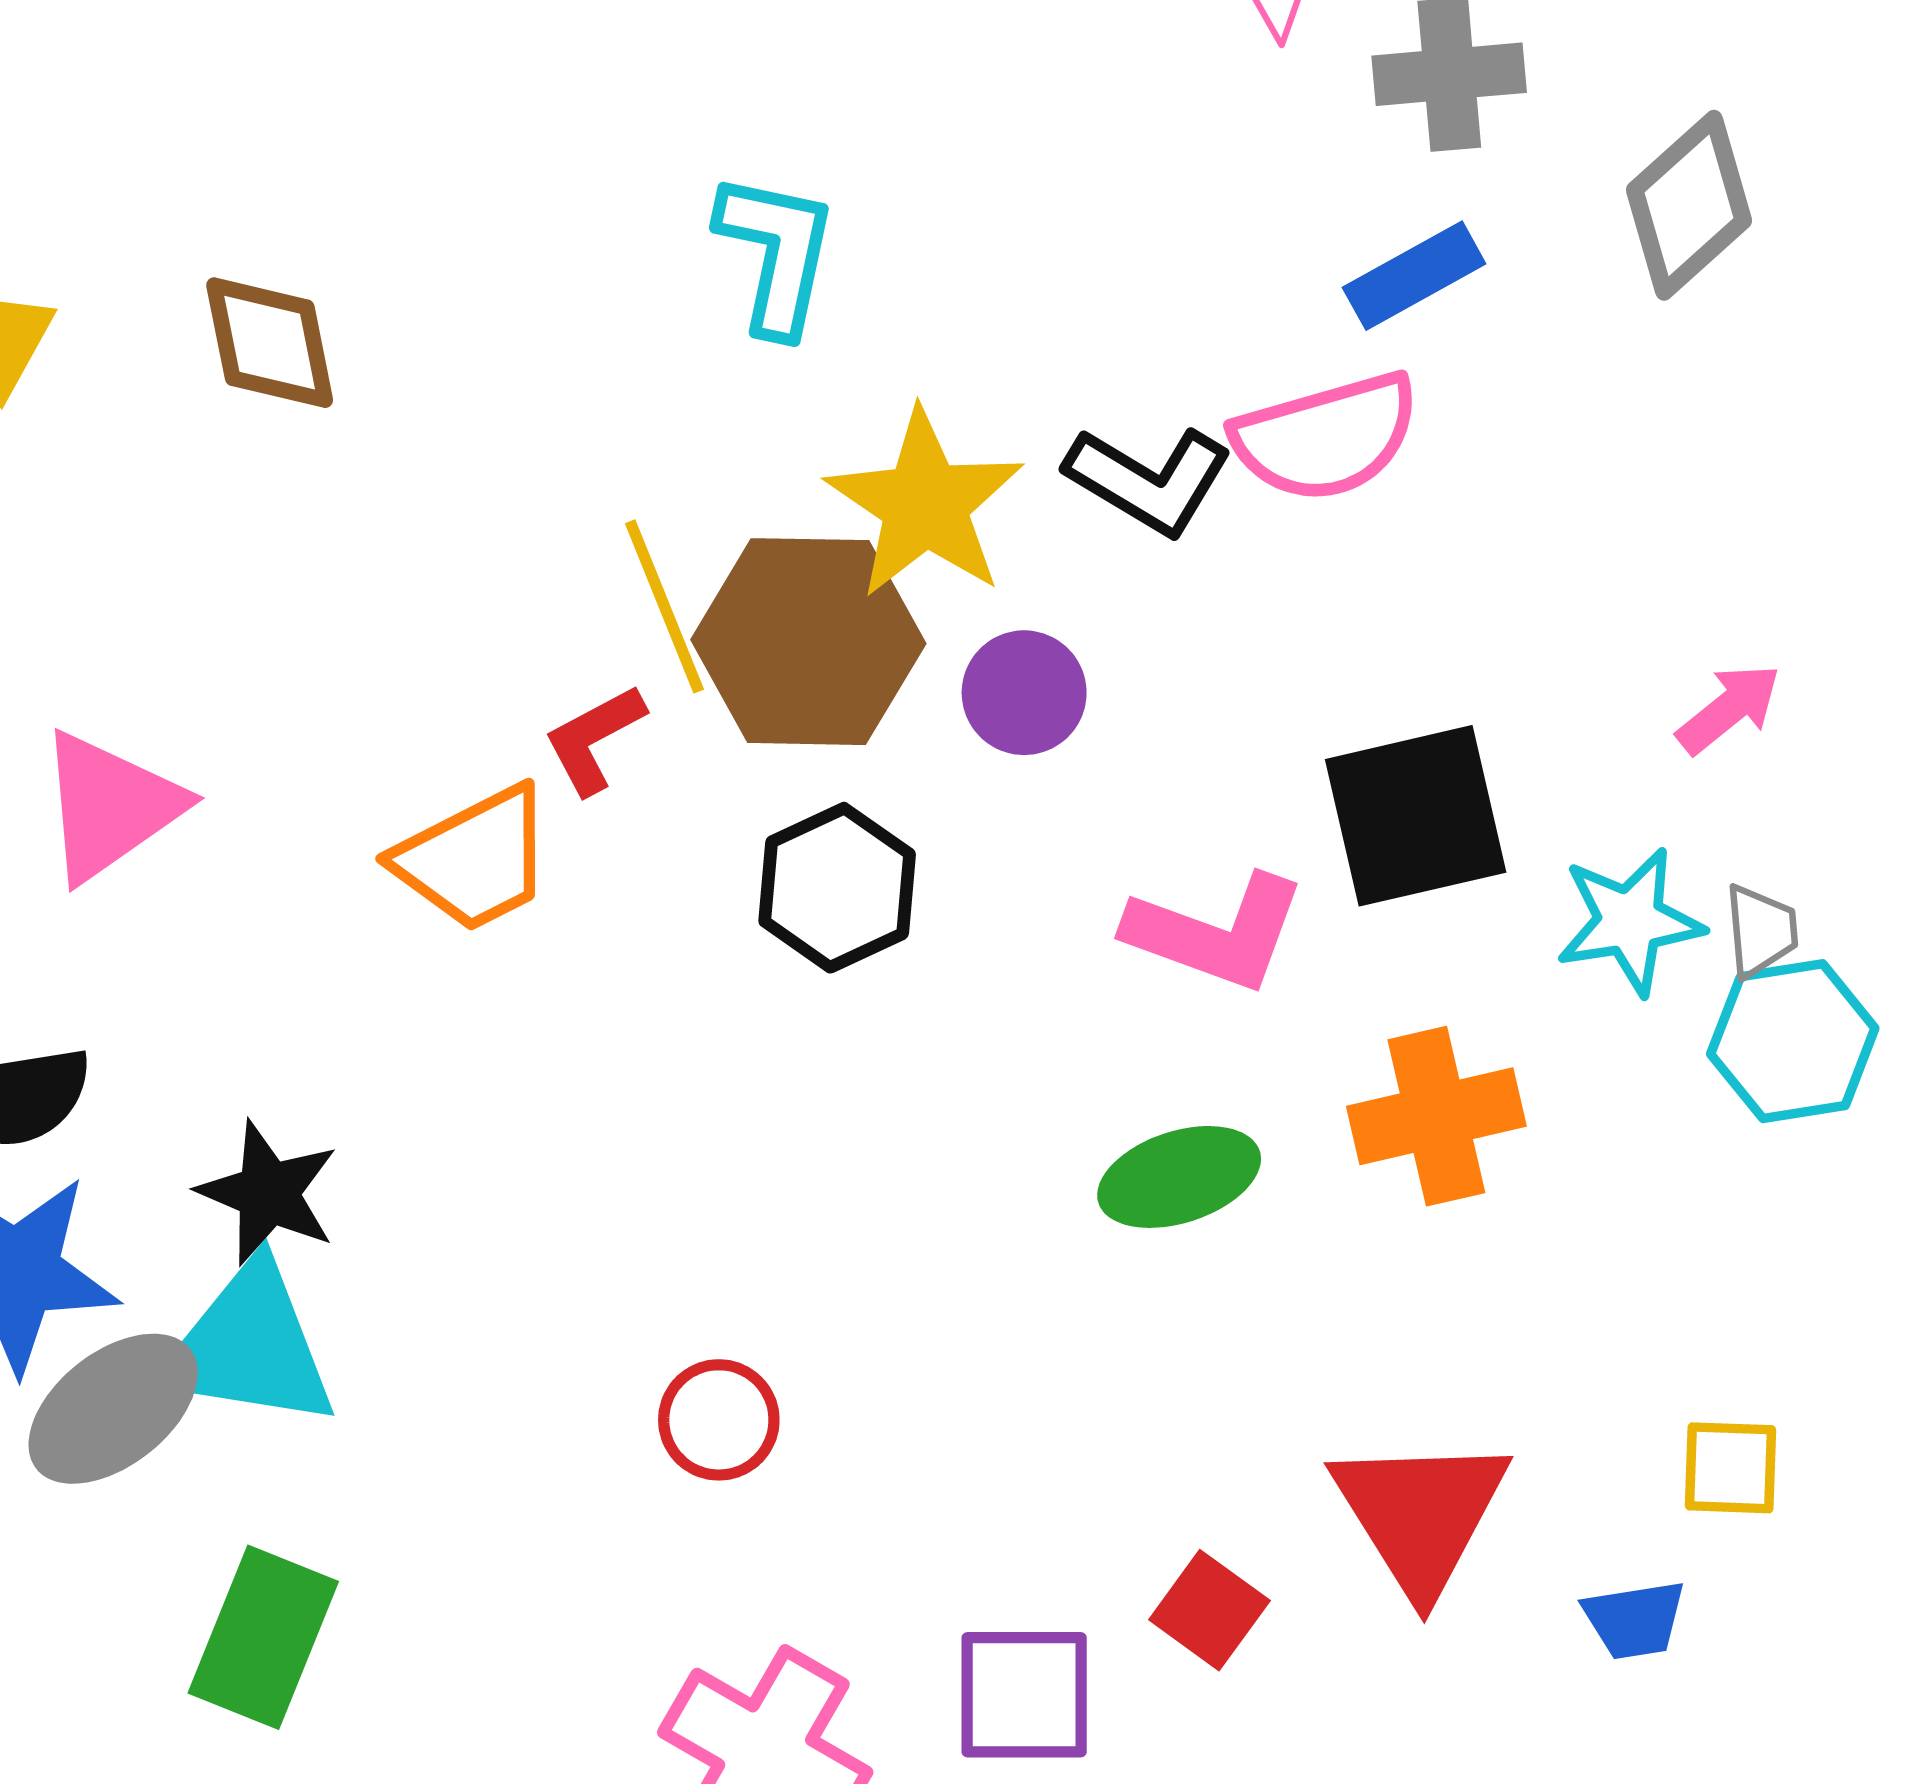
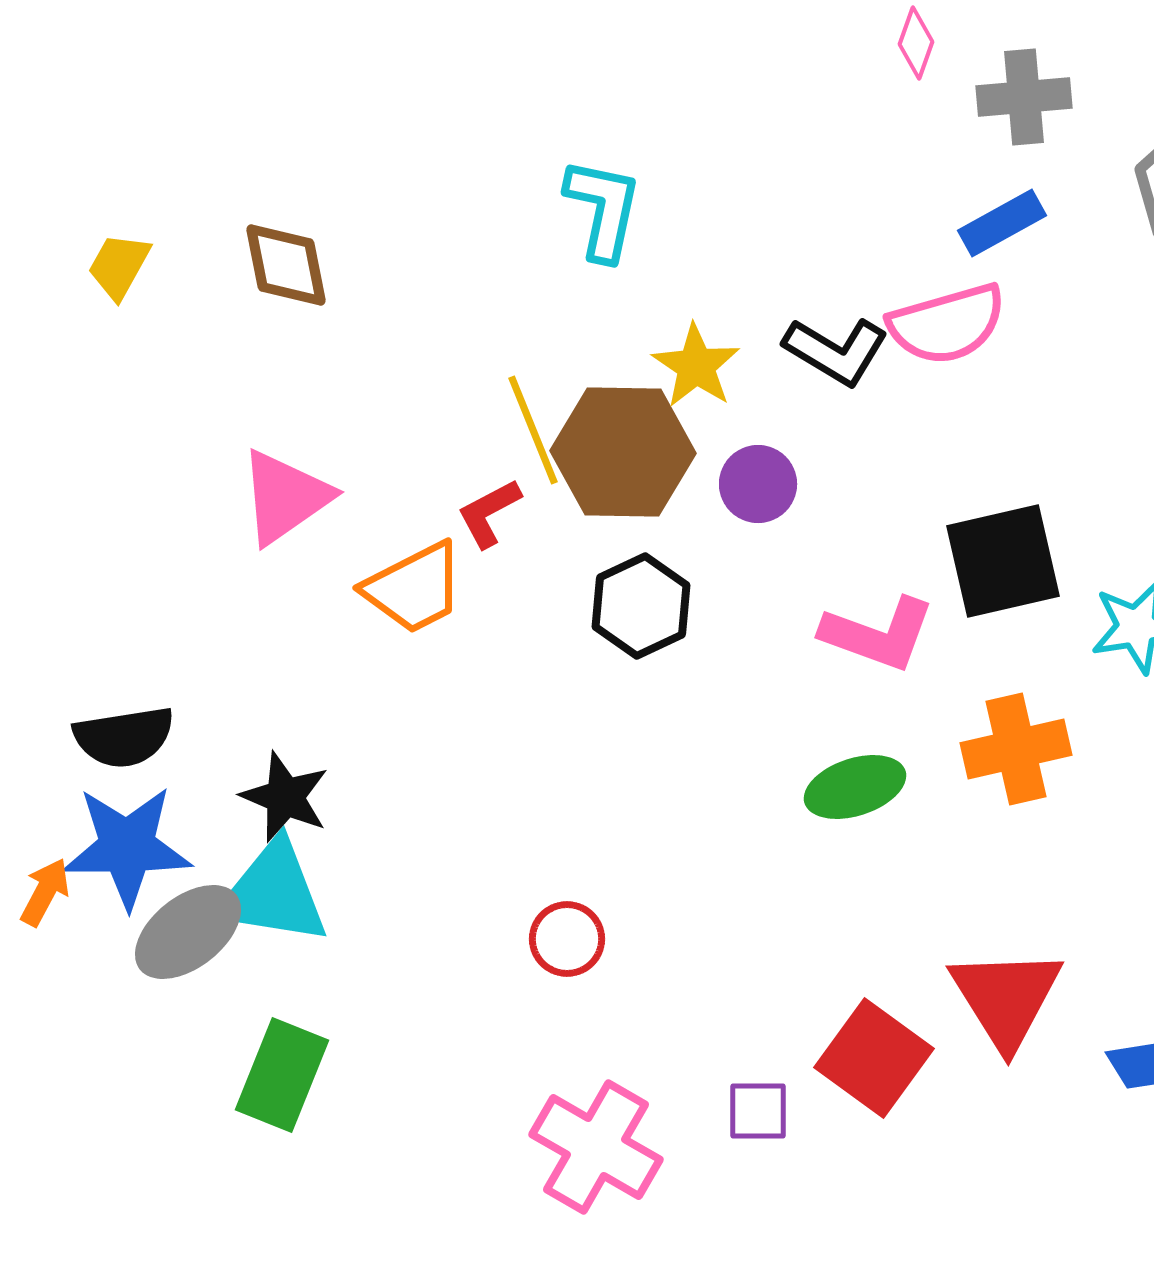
yellow star: (925, 504) -> (696, 366), size x0.7
pink triangle: (110, 806) -> (285, 497), moved
red square: (1209, 1610) -> (874, 1058), size x1.6
purple square: (1024, 1695) -> (758, 1111), size x0.7

